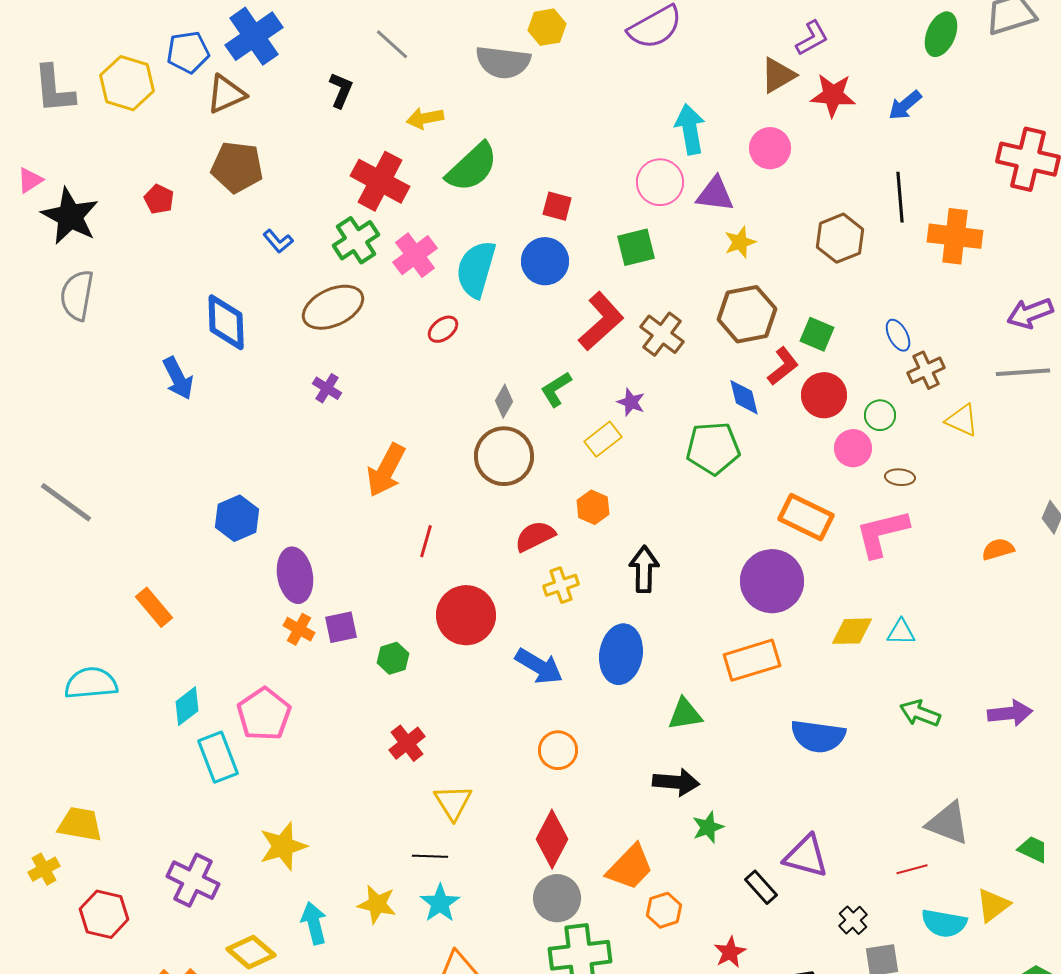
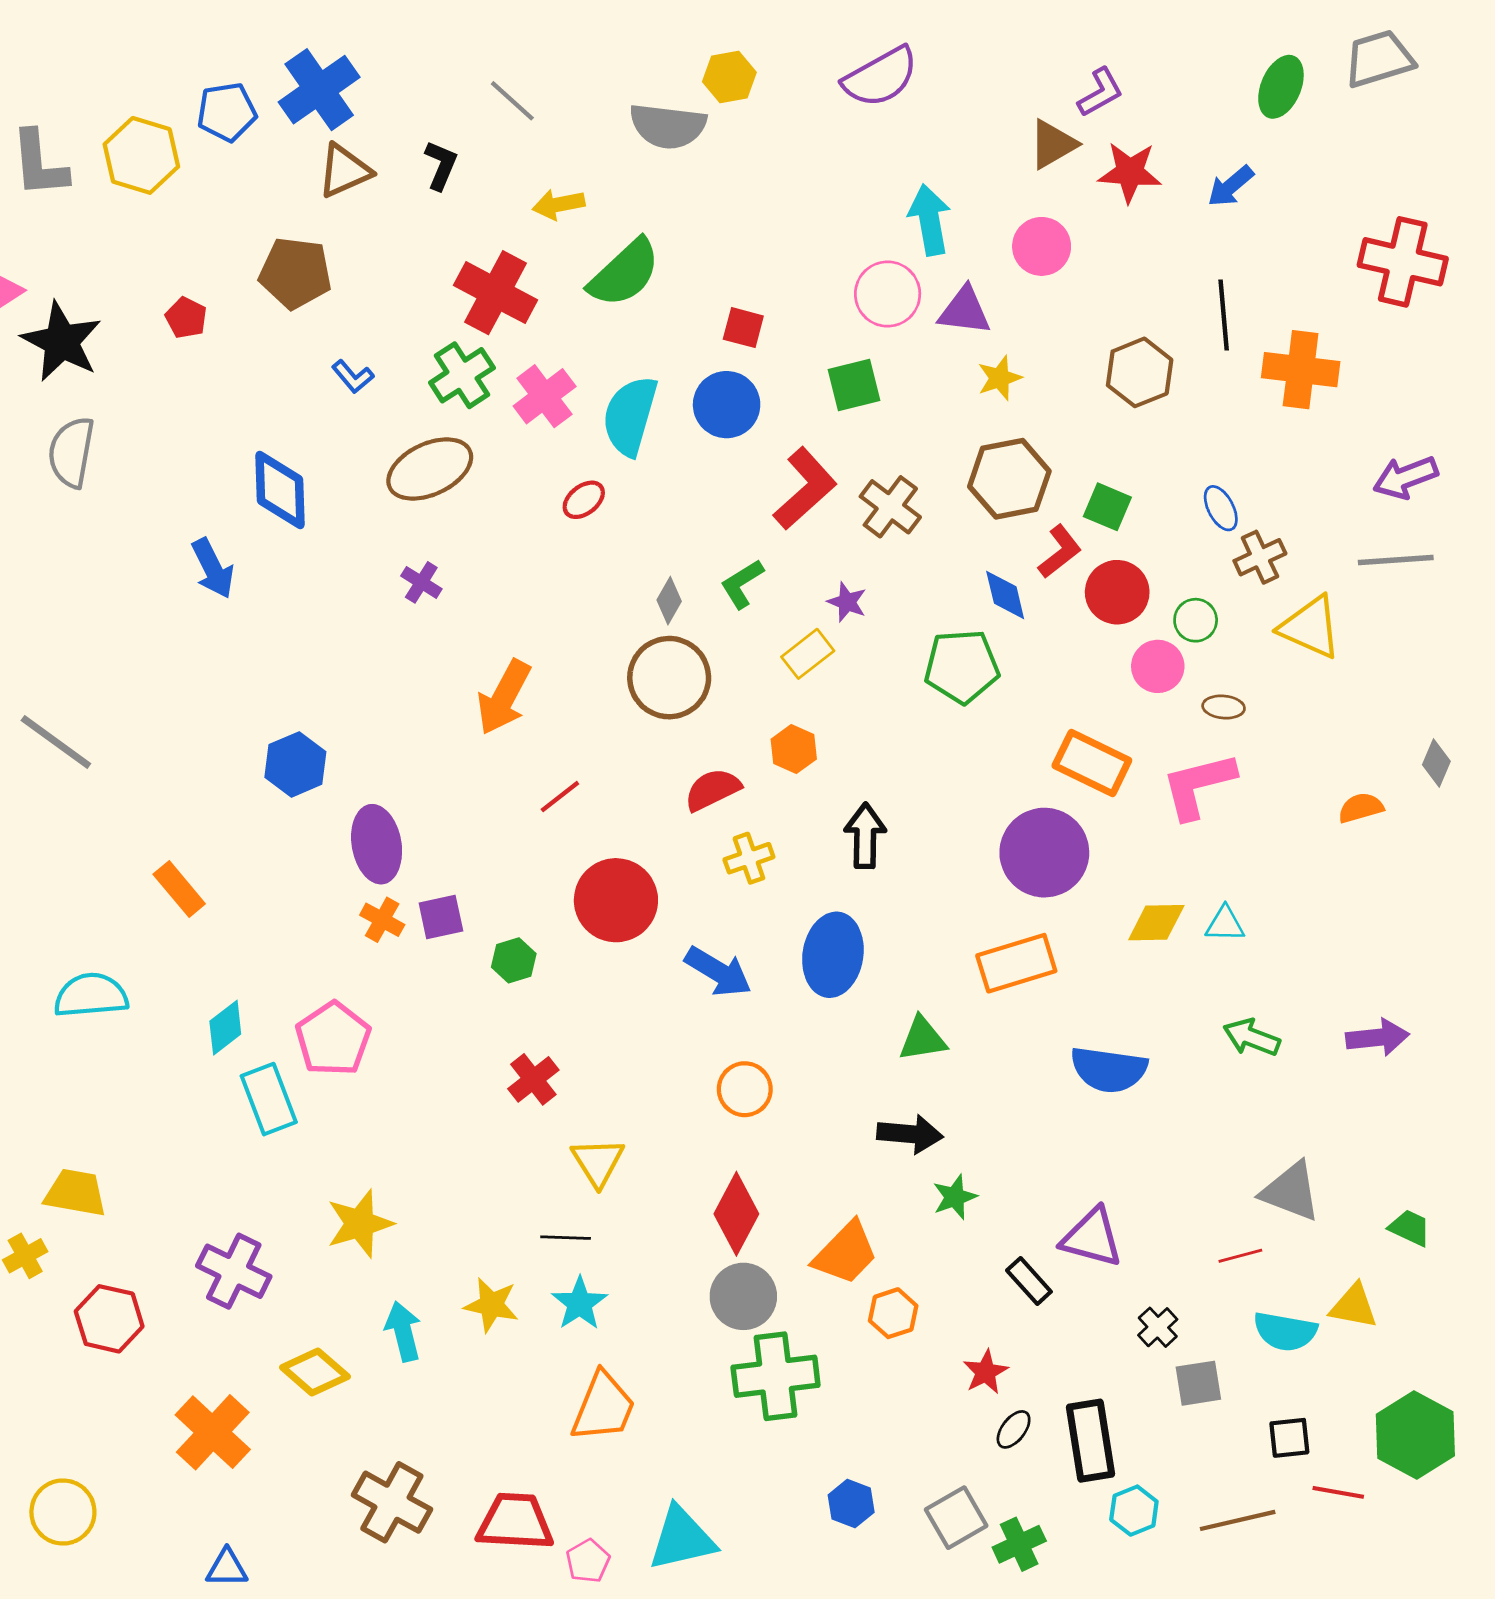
brown triangle: (226, 94) -> (344, 171), moved
yellow triangle: (962, 420) -> (1310, 627), size x1.4
red line: (426, 541) -> (560, 797), turned 36
yellow triangle: (993, 905) -> (1354, 1306), turned 48

